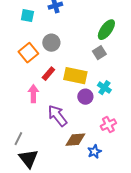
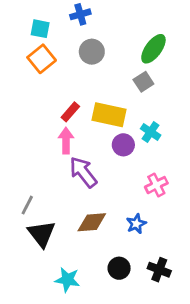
gray circle: (51, 43) -> (92, 52), moved
orange square: (28, 53) -> (42, 59), moved
pink arrow: (33, 94) -> (66, 141), moved
brown diamond: (75, 140) -> (92, 222), moved

